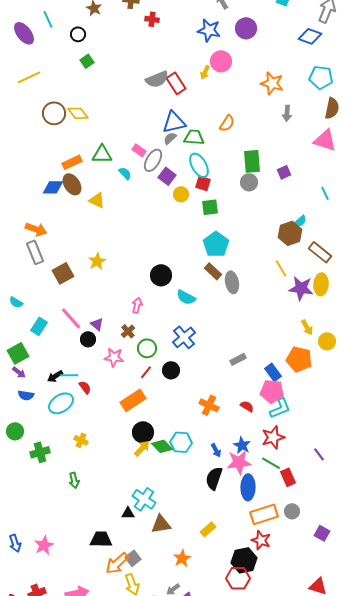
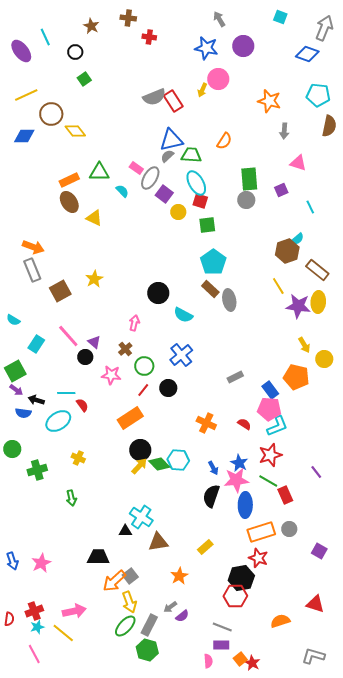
brown circle: (54, 113) -> (51, 114), moved
pink triangle: (325, 140) -> (298, 163), moved, size x0.7
blue diamond: (53, 187) -> (24, 136), moved
cyan line: (325, 193) -> (310, 207), moved
black arrow: (55, 376) -> (36, 400), moved, turned 49

